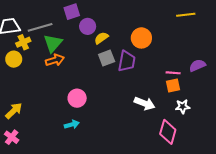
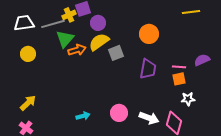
yellow semicircle: (101, 38) -> (99, 42), moved, size x1.5
yellow cross: (23, 42) -> (69, 15), moved
orange arrow: (55, 60) -> (77, 50), moved
purple trapezoid: (127, 61) -> (148, 69), moved
pink circle: (77, 98) -> (119, 113), moved
white arrow: (145, 103) -> (149, 118), moved

